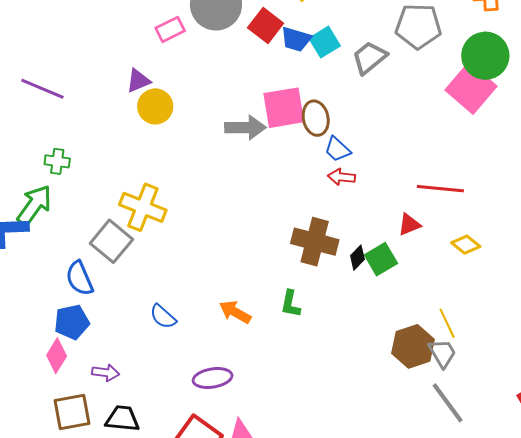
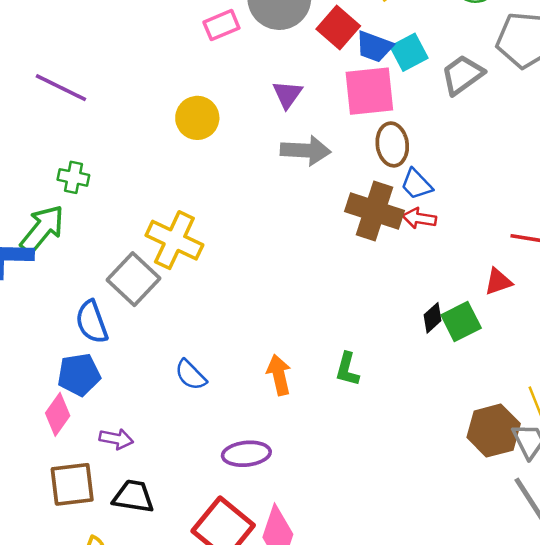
purple triangle: (138, 81) -> (287, 94), moved, turned -36
pink square: (284, 108) -> (369, 91), moved
brown cross: (315, 242) -> (375, 211), moved
orange arrow: (235, 312) -> (279, 375), turned 44

